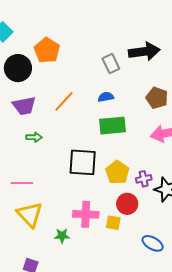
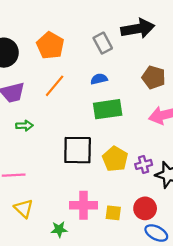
orange pentagon: (47, 50) -> (50, 45), moved
red circle: (127, 204) -> (145, 208), moved
yellow triangle: (30, 215) -> (24, 208), size x0.7

